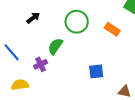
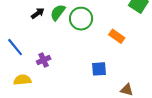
orange rectangle: (112, 29) -> (117, 36), moved
green semicircle: (55, 46) -> (58, 12), moved

